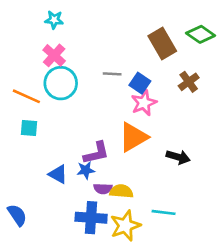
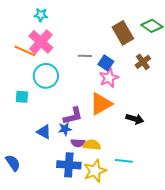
pink cross: (54, 55) -> (41, 42), size x1.4
cyan circle: (61, 83) -> (46, 76), moved
orange line: (26, 96) -> (25, 51), moved

